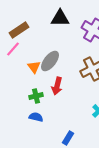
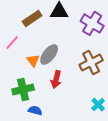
brown rectangle: (19, 30) -> (32, 18), moved
green cross: (36, 96) -> (23, 89), moved, size x1.5

